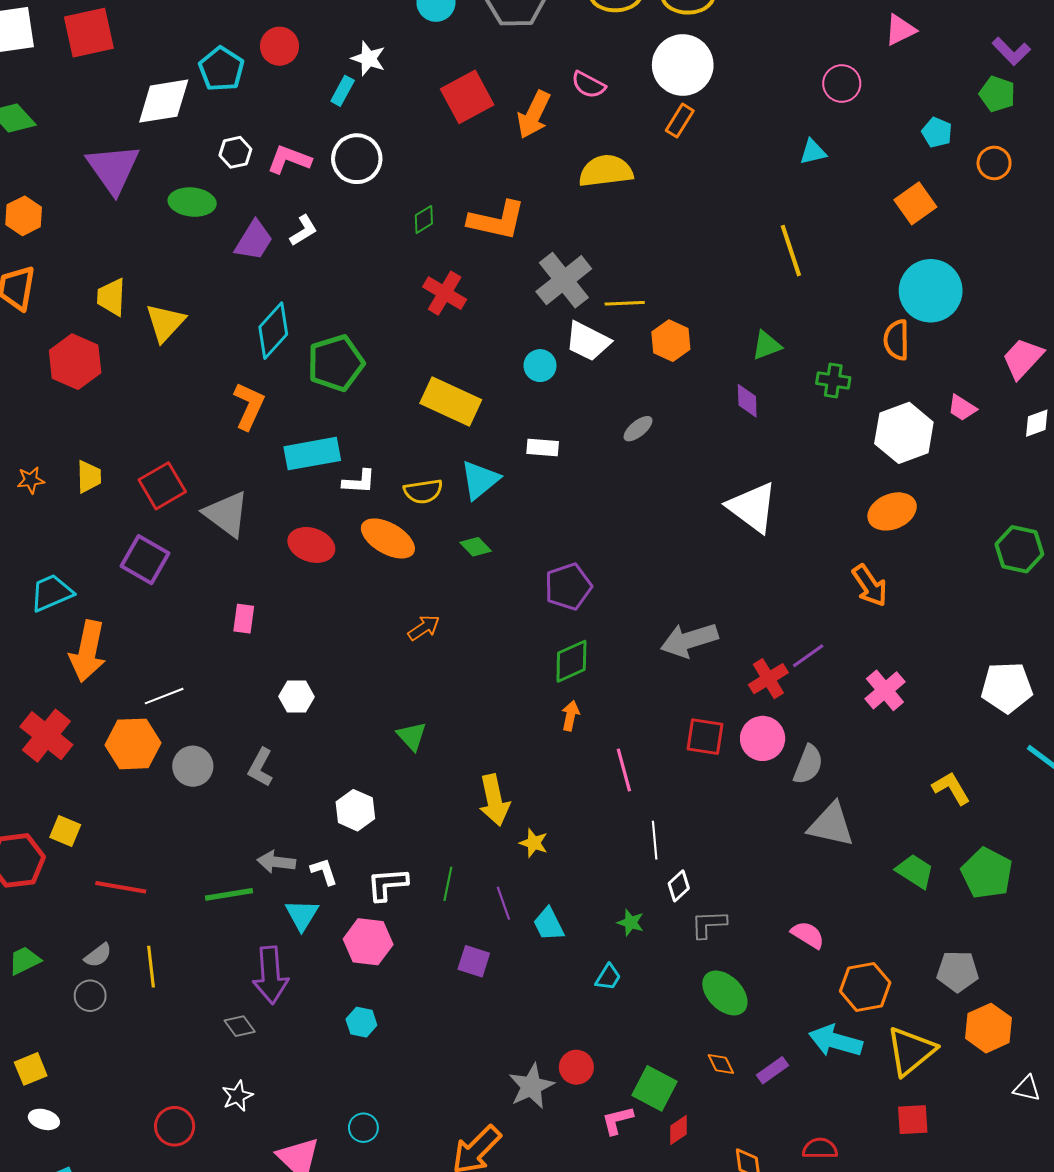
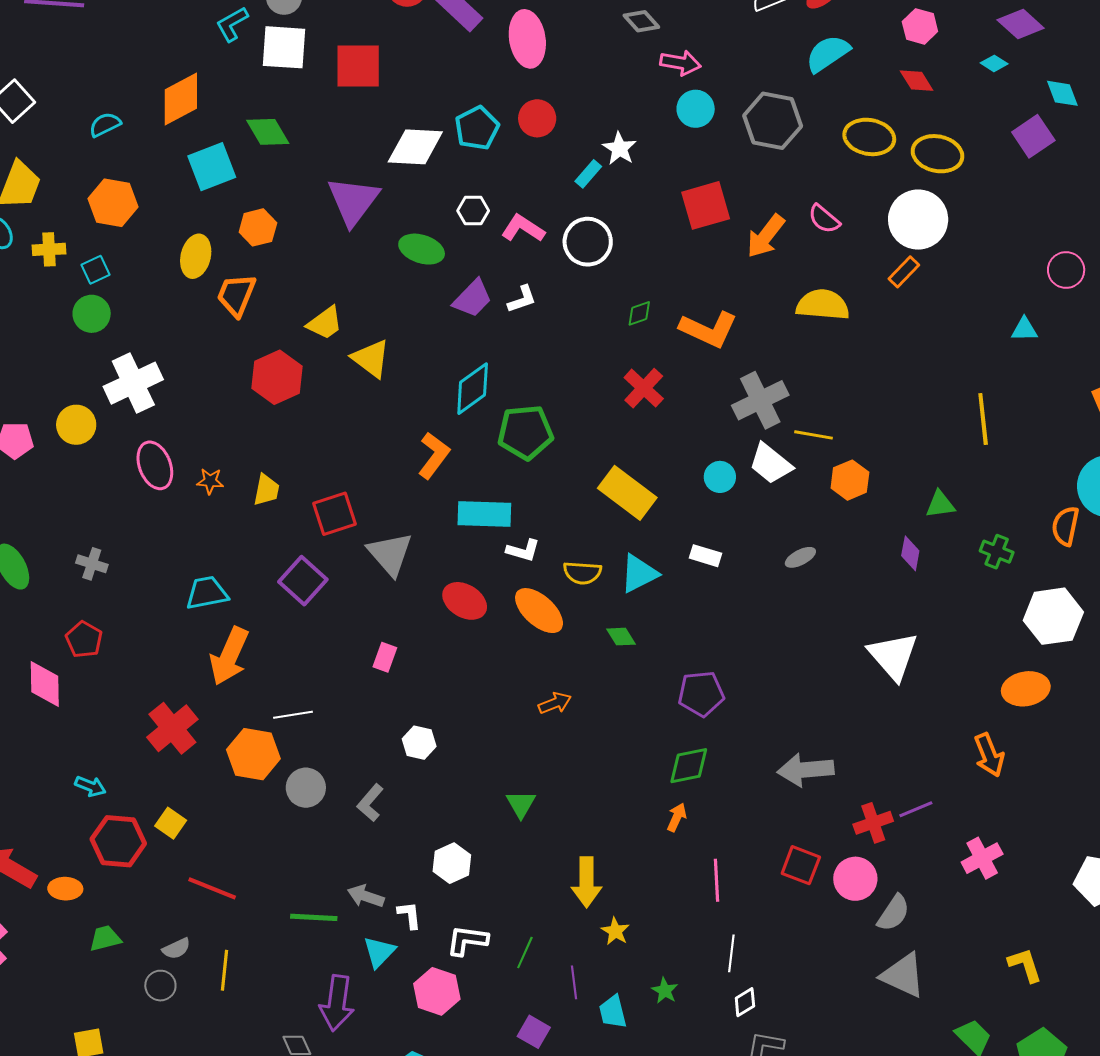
yellow trapezoid: (111, 297) -> (325, 323), turned -141
yellow triangle: (165, 323) -> (371, 359), turned -48
green star: (631, 923) -> (665, 991), moved

